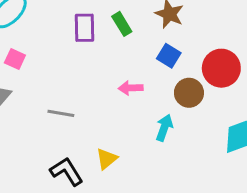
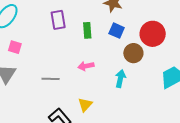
green rectangle: (122, 24) -> (87, 30), moved, turned 35
pink arrow: (131, 88) -> (86, 66), moved

